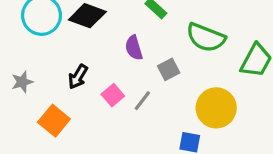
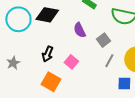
gray line: (142, 101) -> (109, 61), moved
orange square: (54, 121) -> (51, 82), moved

